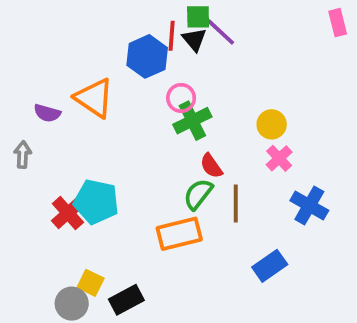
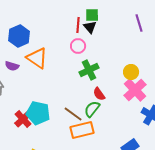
purple line: (221, 32) -> (139, 23), moved, turned 30
blue hexagon: (147, 56) -> (19, 36), moved
pink circle: (181, 98) -> (78, 46), moved
pink cross: (279, 158) -> (135, 90), size x1.6
brown line: (236, 204) -> (73, 114), moved, turned -54

